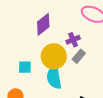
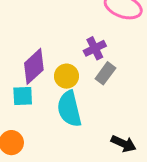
purple diamond: (43, 24) -> (34, 66), moved
yellow circle: (54, 56) -> (66, 76), size x0.6

